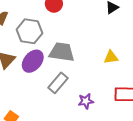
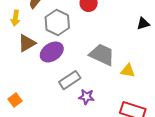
gray trapezoid: (62, 52) -> (102, 55), moved
purple star: (86, 101) -> (86, 97), moved

